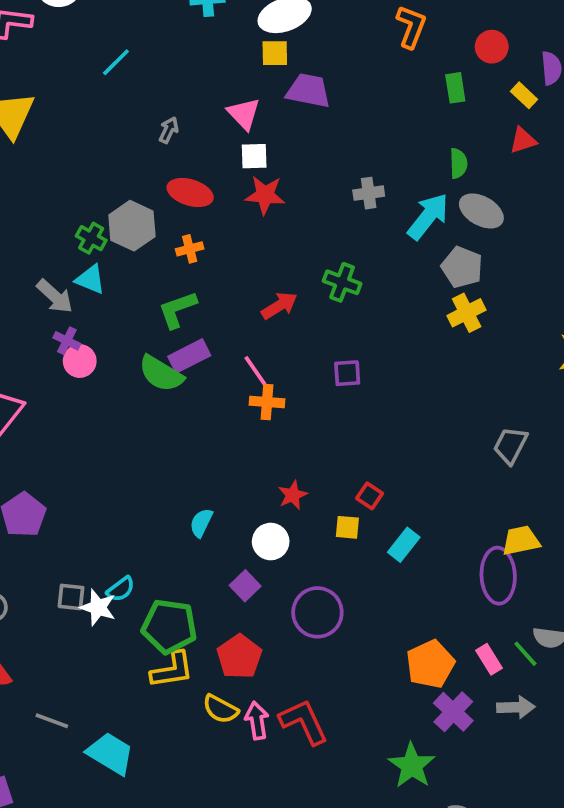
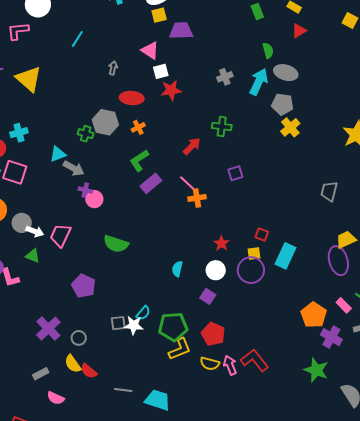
cyan triangle: (90, 279) -> (58, 154), moved, turned -30
green semicircle: (161, 374) -> (116, 244), moved
cyan rectangle: (404, 545) -> (285, 256), size x1.4
purple circle: (317, 612) -> (251, 270), moved

